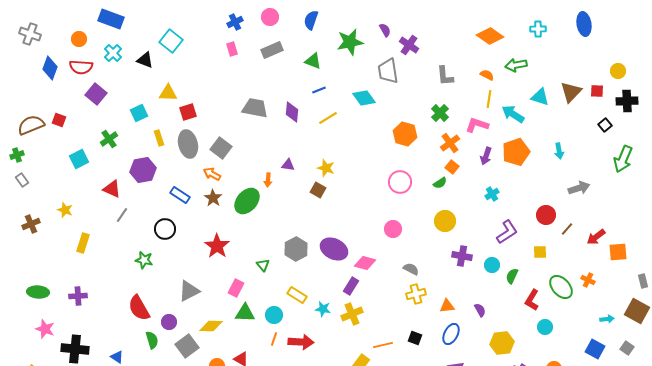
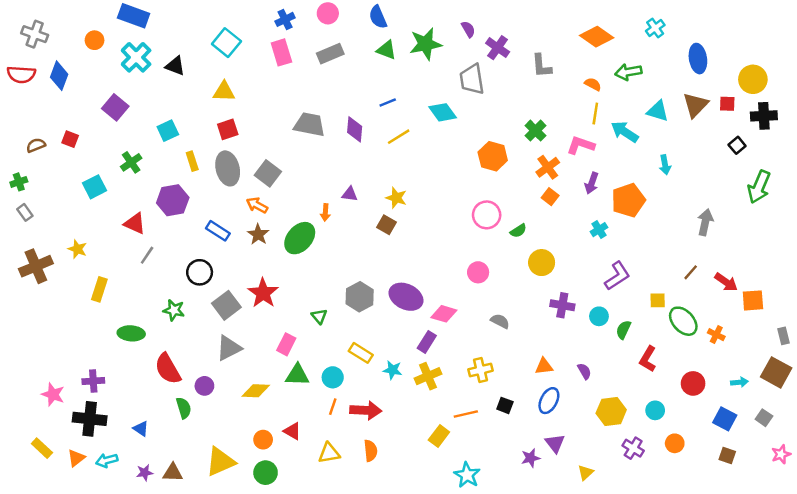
blue semicircle: (311, 20) -> (378, 17), turned -42
blue ellipse: (584, 24) -> (698, 59), moved
cyan cross: (538, 29) -> (655, 28), turned -35
cyan square: (171, 41) -> (226, 43), moved
pink rectangle: (232, 49) -> (281, 52), size x1.5
cyan cross: (113, 53) -> (136, 57), size x1.4
green triangle: (313, 61) -> (386, 50), moved
red semicircle: (81, 67) -> (21, 74), moved
yellow circle: (618, 71) -> (753, 79), size x1.5
gray L-shape: (445, 76) -> (542, 66), moved
yellow triangle: (168, 93) -> (224, 92), moved
brown semicircle: (31, 125) -> (36, 145), size x0.6
cyan arrow: (559, 151) -> (665, 165), moved
orange pentagon: (516, 152) -> (628, 200), moved
green semicircle: (440, 183) -> (518, 231), moved
gray arrow: (579, 188) -> (705, 222), turned -60
red circle: (546, 215) -> (693, 383), moved
brown cross: (31, 224) -> (36, 266), size x1.5
red arrow: (596, 237) -> (726, 282), turned -108
green ellipse: (561, 287) -> (683, 321), moved
green ellipse: (38, 292) -> (131, 333), moved
yellow cross: (416, 294) -> (480, 370), moved
purple cross: (78, 296) -> (93, 381), moved
cyan circle: (545, 327) -> (655, 410), moved
gray square: (187, 346) -> (226, 305), moved

